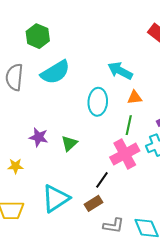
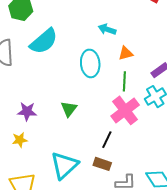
cyan arrow: (120, 71) -> (107, 29), size x0.7
purple star: (39, 137) -> (27, 111), moved
brown rectangle: (94, 203) -> (102, 164), turned 60

